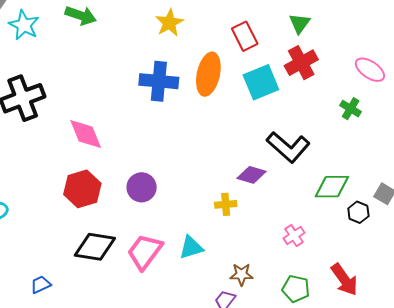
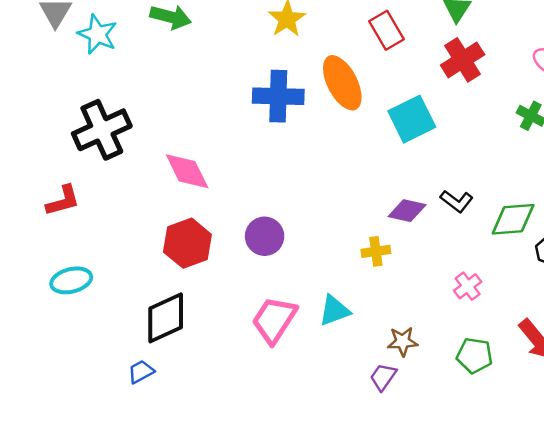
orange ellipse: (208, 74) -> (342, 83), turned -36
cyan square: (261, 82) -> (412, 119), moved
black L-shape: (288, 147) -> (457, 201), moved, size x0.6
black diamond: (95, 247) -> (166, 318), moved, turned -30

